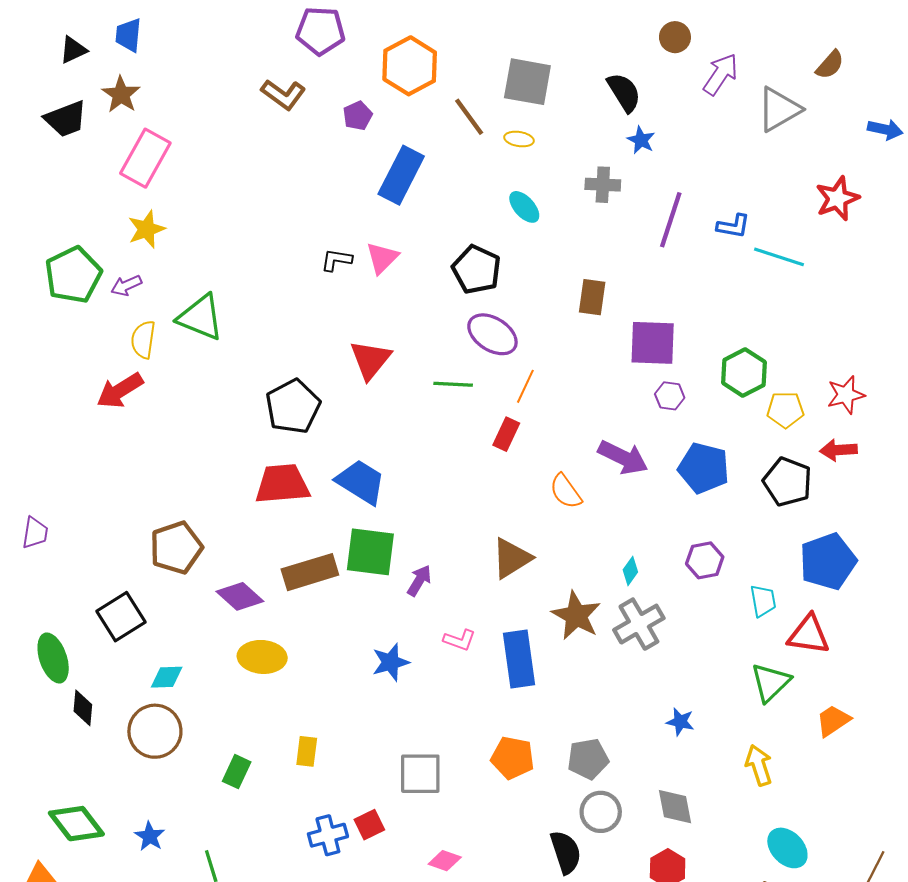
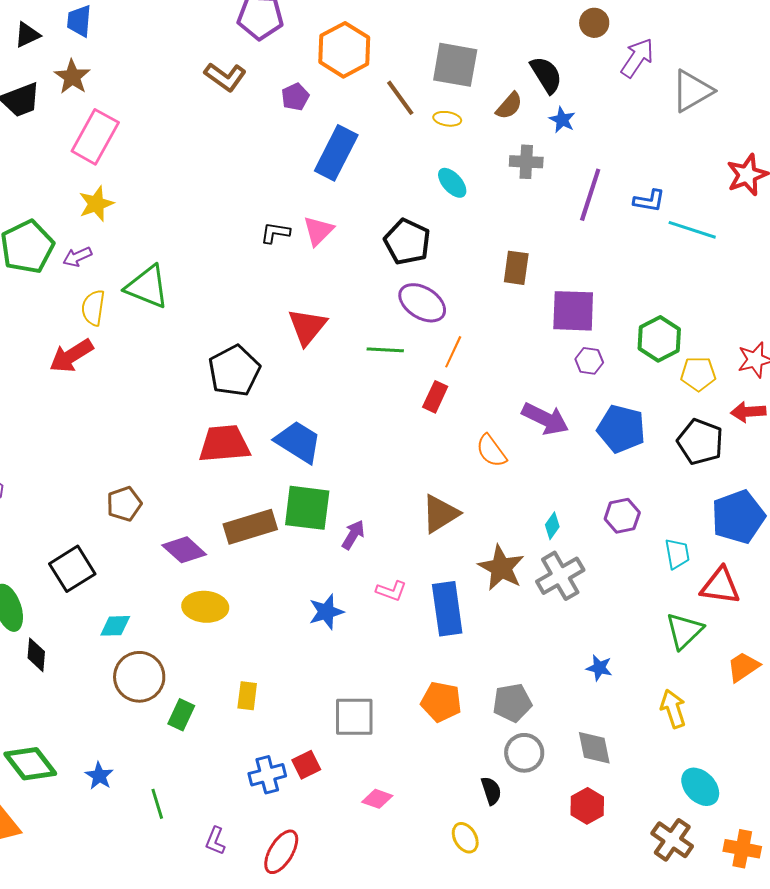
brown semicircle: (830, 65) -> (509, 106), moved
brown pentagon: (176, 548) -> (124, 504), size x0.7
brown circle: (155, 731) -> (139, 677), moved
black semicircle: (566, 852) -> (491, 791), size x0.7

